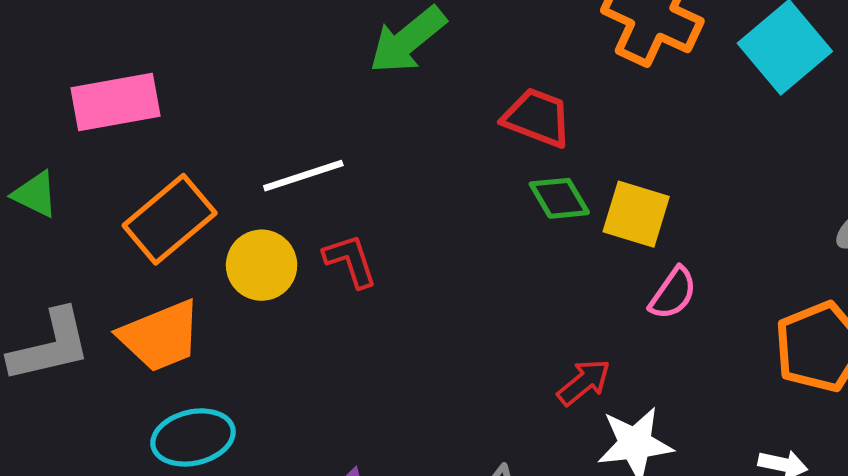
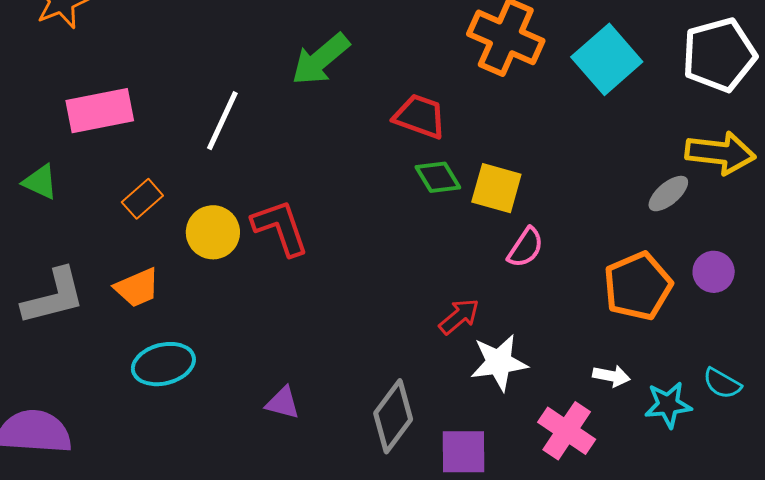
white line: (303, 176) -> (222, 121), moved, turned -46
orange rectangle: (170, 219) -> (142, 199), size x0.6
red L-shape: (350, 261) -> (280, 228), size x1.4
orange trapezoid: (160, 336) -> (137, 288), size x0.7

